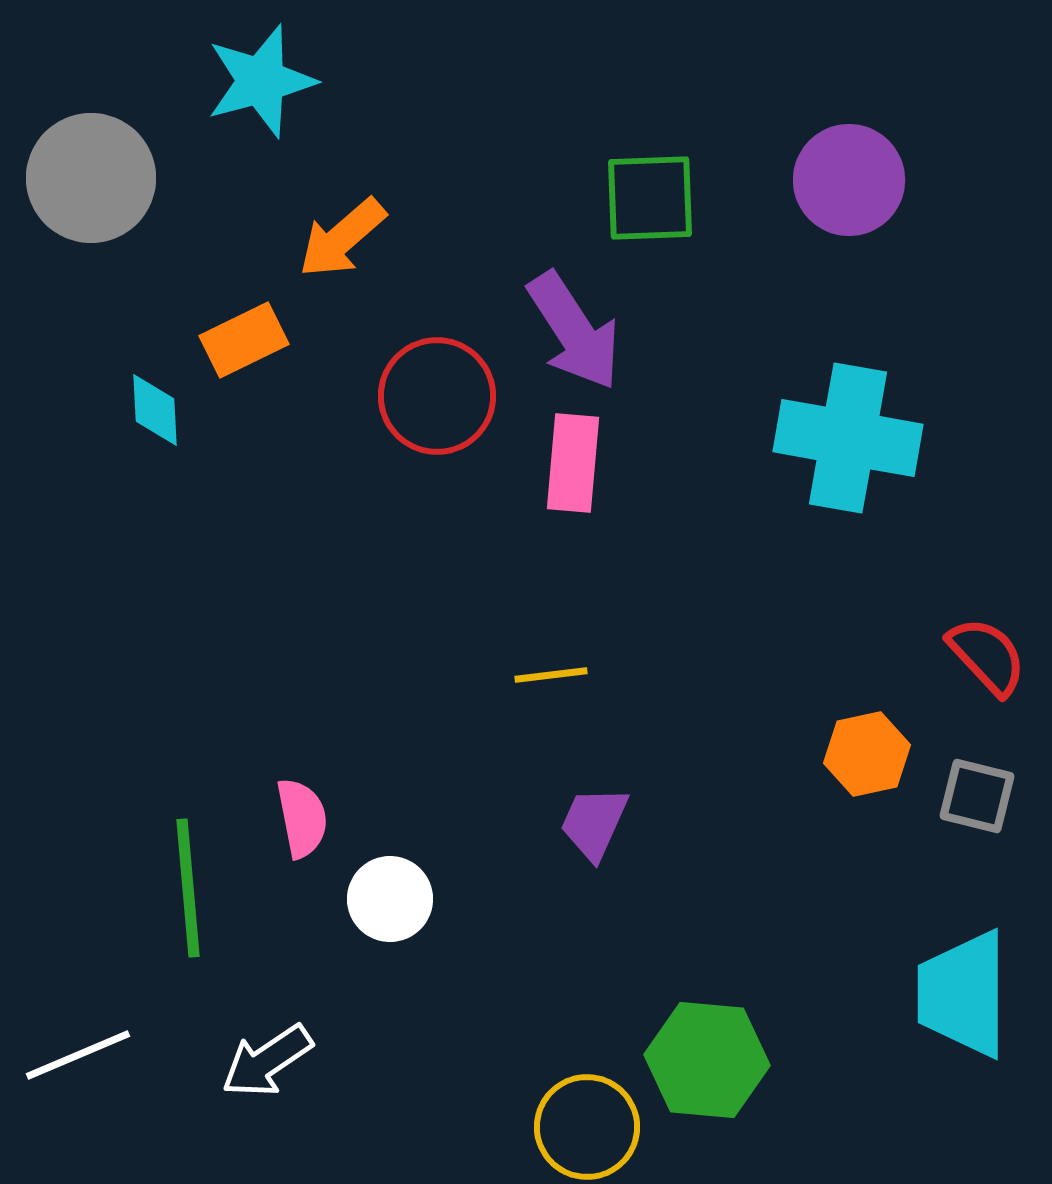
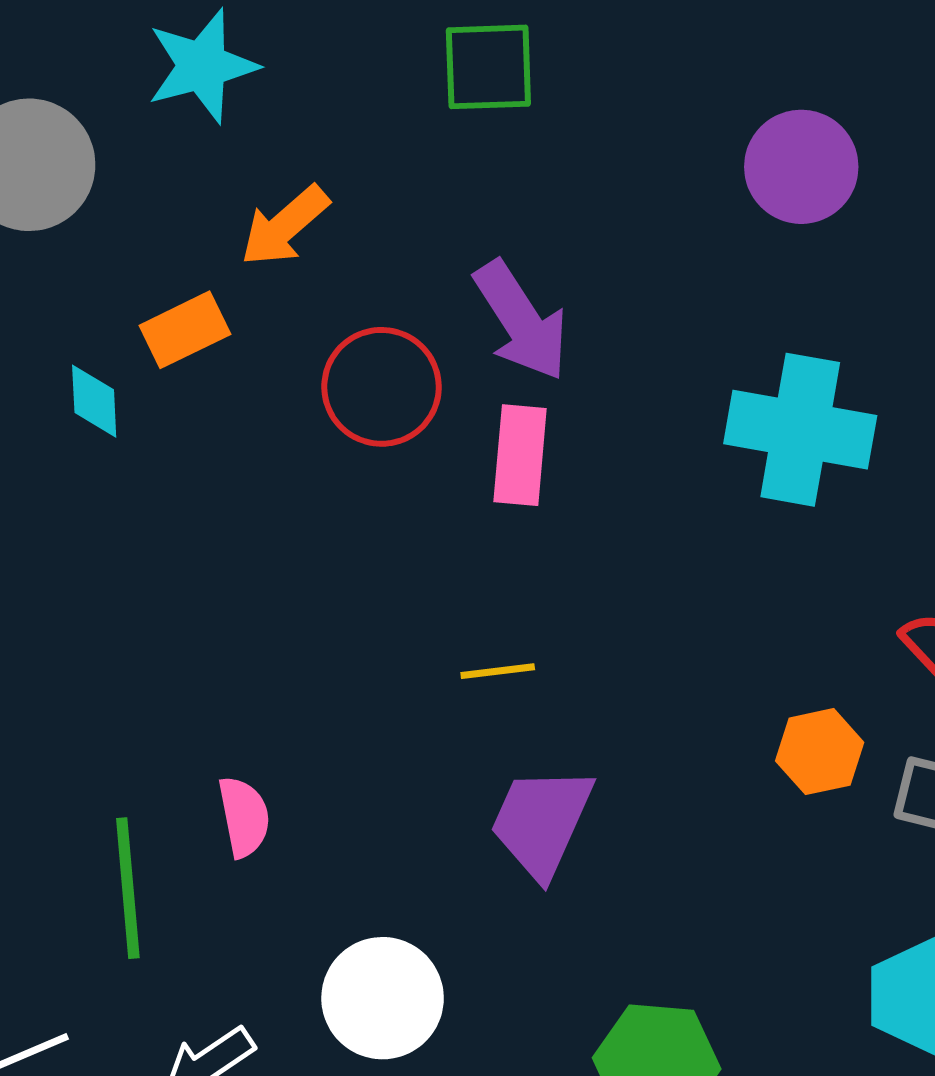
green square: (650, 198) -> (488, 67), moved
purple trapezoid: (594, 823) -> (541, 822), size x1.5
white circle: (390, 899) -> (383, 998), moved, size x1.4

